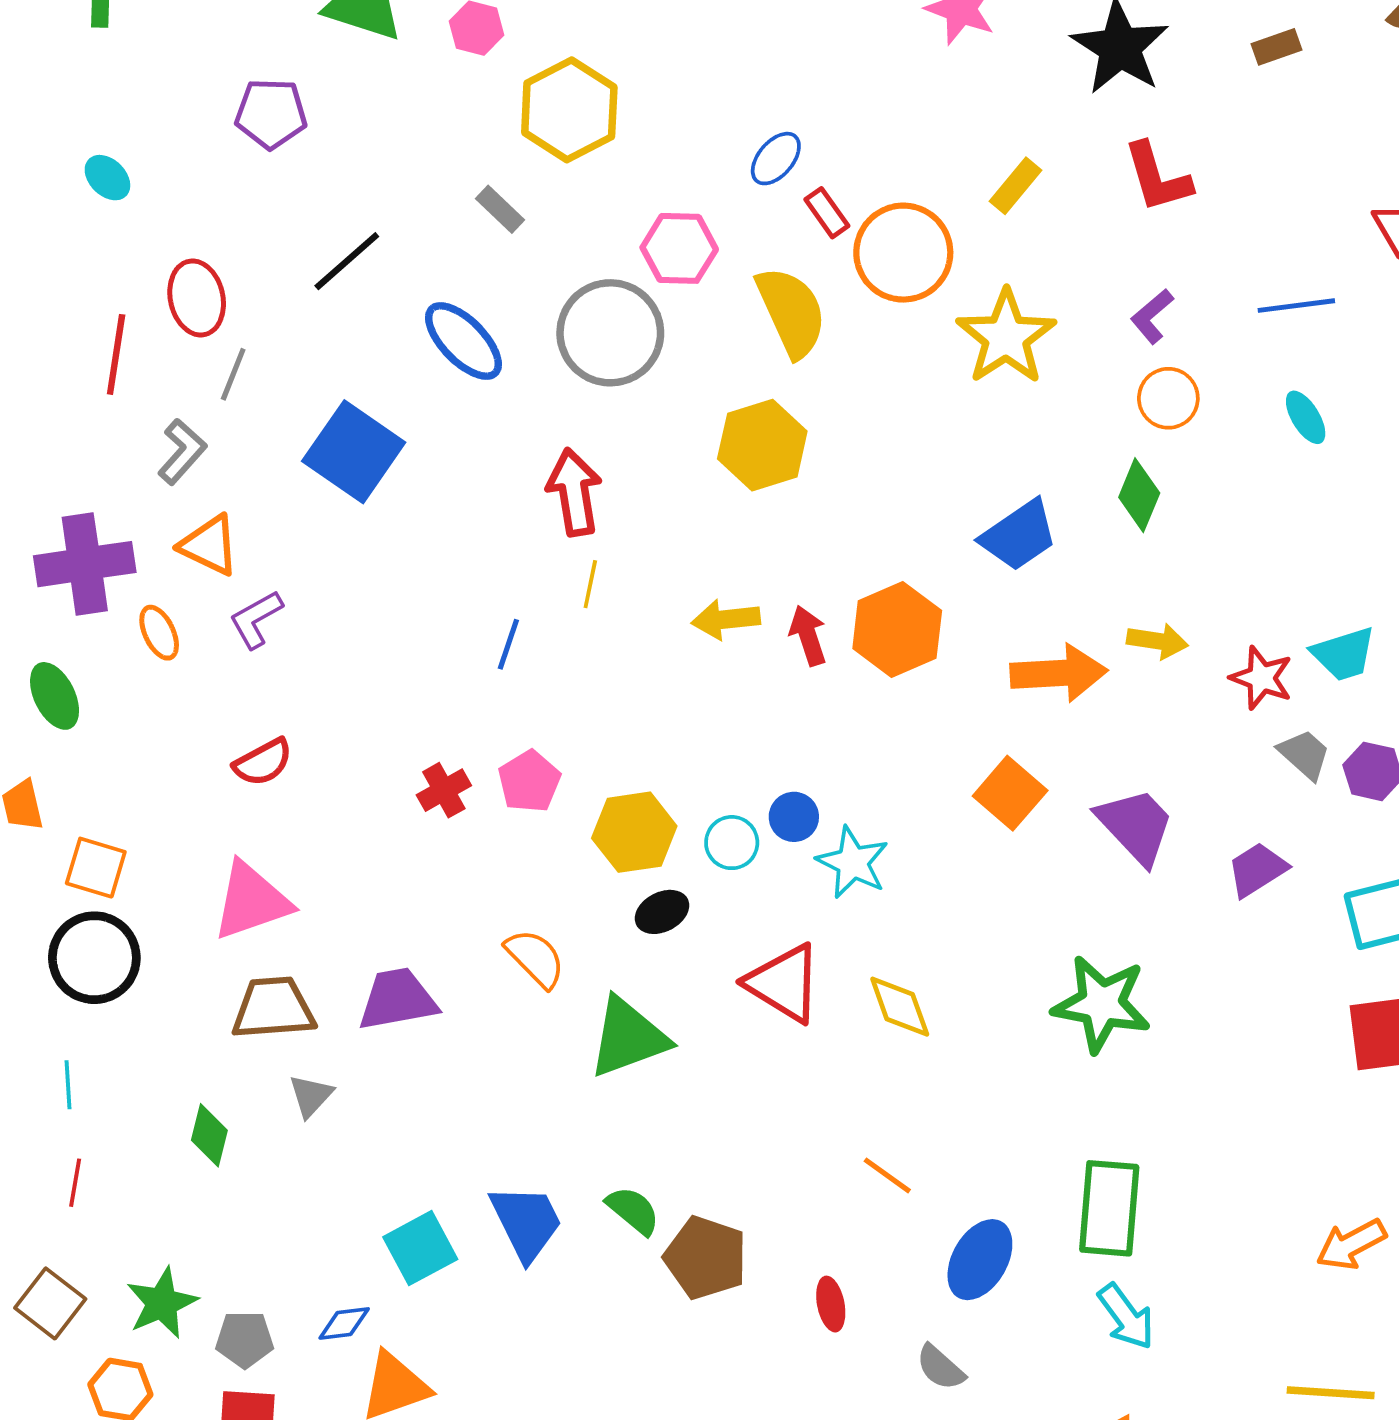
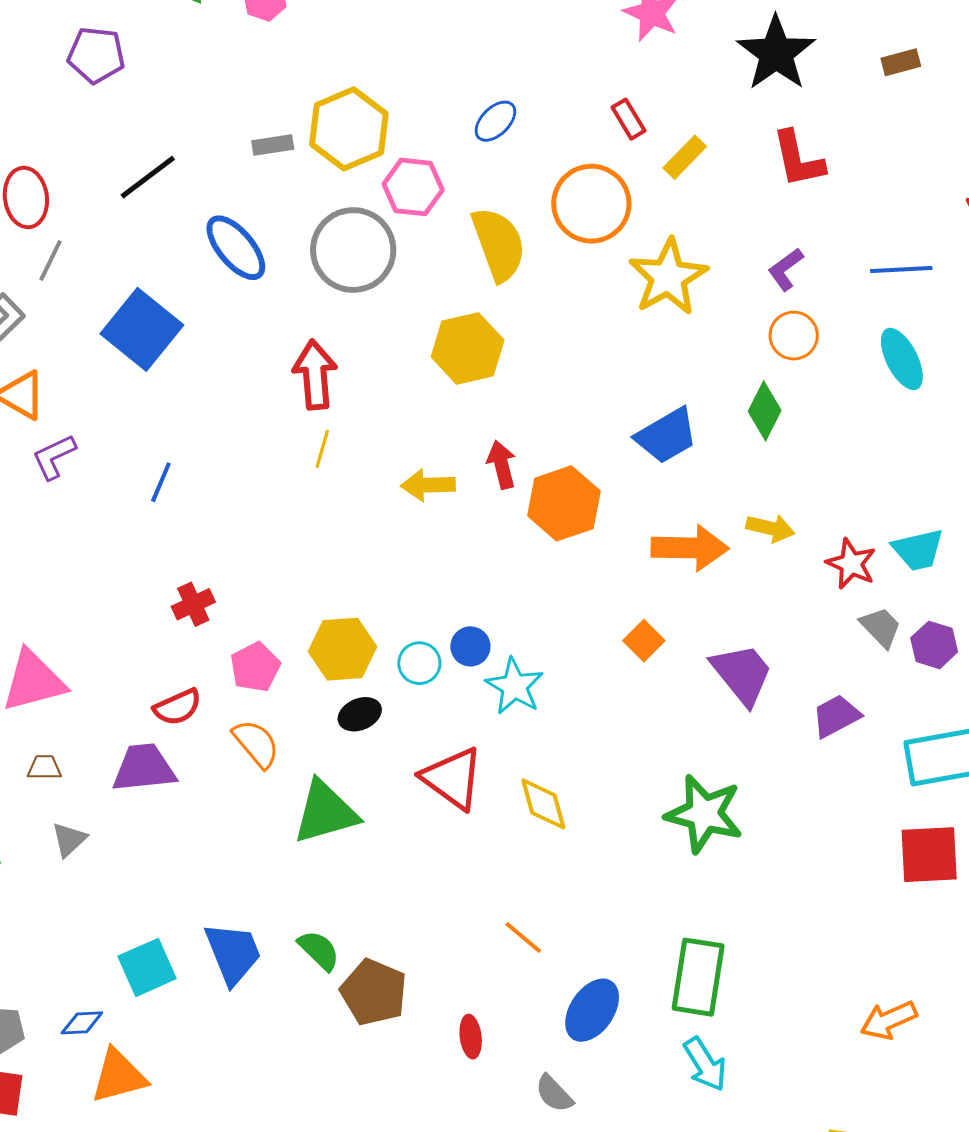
yellow hexagon: (569, 110) -> (349, 129), moved
gray rectangle: (500, 209) -> (273, 145), turned -57
red rectangle: (827, 213) -> (628, 119), moved
cyan ellipse: (1306, 417) -> (902, 359), size x1.4
red arrow: (808, 636) -> (502, 465), moved
blue line: (508, 644) -> (161, 482), moved
red semicircle: (263, 762) -> (177, 707), moved
pink pentagon: (529, 781) -> (255, 667), moved
orange square: (1010, 793) -> (644, 641), size x0.7
brown trapezoid: (273, 1008) -> (44, 768), size x0.5

